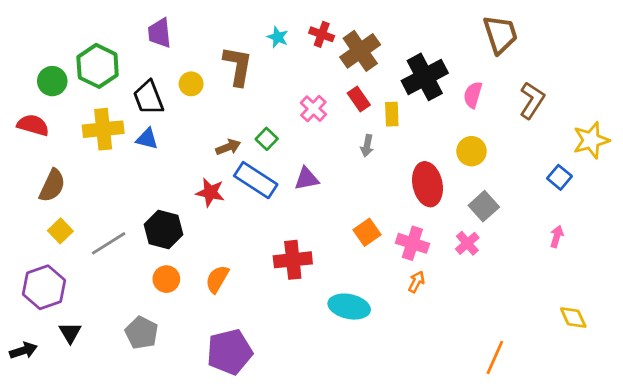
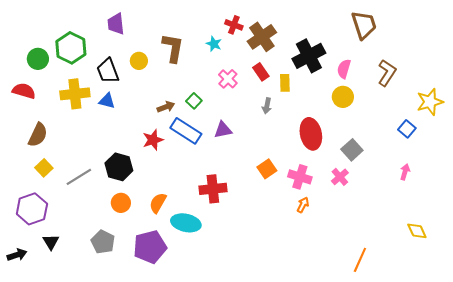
cyan star: (278, 37) -> (214, 44), moved
yellow circle: (471, 151) -> (343, 97), moved
red star: (210, 192) -> (153, 140), turned -30
cyan ellipse: (349, 307) -> (186, 223), moved
purple pentagon: (230, 352) -> (150, 247), moved

